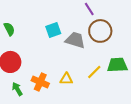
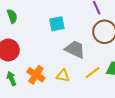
gray trapezoid: (75, 40) -> (75, 49), moved

